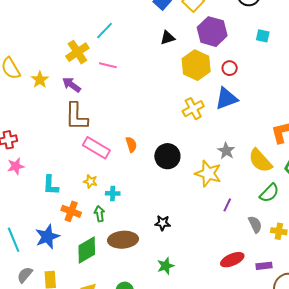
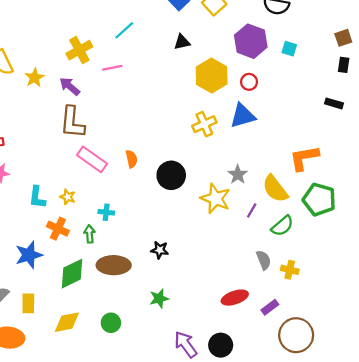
cyan line: (105, 30) -> (124, 30), moved
purple hexagon: (212, 32) -> (251, 41), moved
pink line: (108, 65) -> (112, 68), turned -30
yellow star: (90, 181) -> (68, 197), moved
purple line: (227, 205) -> (252, 210), moved
purple rectangle: (264, 266) -> (270, 307), turned -35

